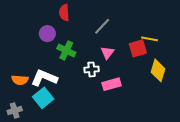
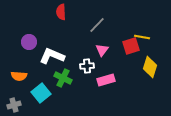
purple circle: (47, 34) -> (29, 42), moved
green cross: (66, 50) -> (63, 78), moved
white L-shape: (44, 78) -> (52, 56), moved

